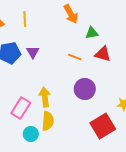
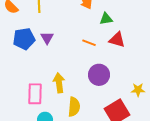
pink rectangle: (21, 108) -> (35, 94), turned -30
yellow semicircle: (48, 121) -> (74, 107), moved

